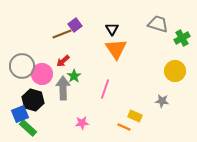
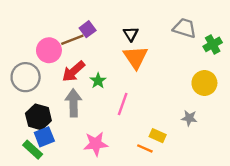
red arrow: (63, 61) -> (73, 71), size x1.5
pink circle: (42, 74) -> (49, 50), moved
green star: (74, 76) -> (98, 81), moved
blue square: (20, 114) -> (44, 137), moved
pink star: (82, 123) -> (96, 144), size x1.5

